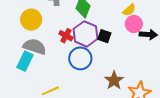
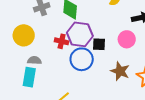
pink circle: (134, 24) -> (127, 39), moved
black square: (104, 36) -> (99, 44), moved
gray semicircle: (35, 47) -> (34, 60), size x0.6

